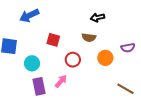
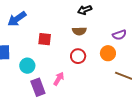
orange circle: (105, 58) -> (108, 53), moved
red circle: (73, 60) -> (78, 56), moved

